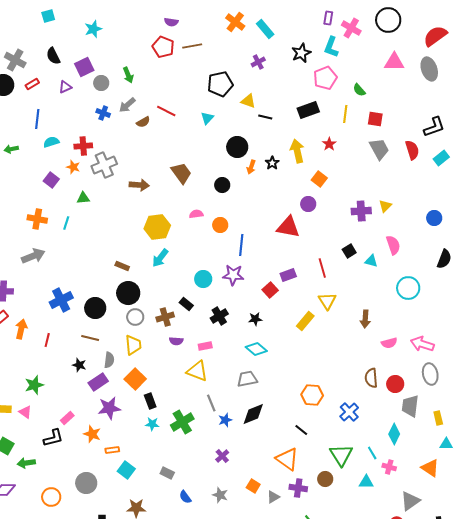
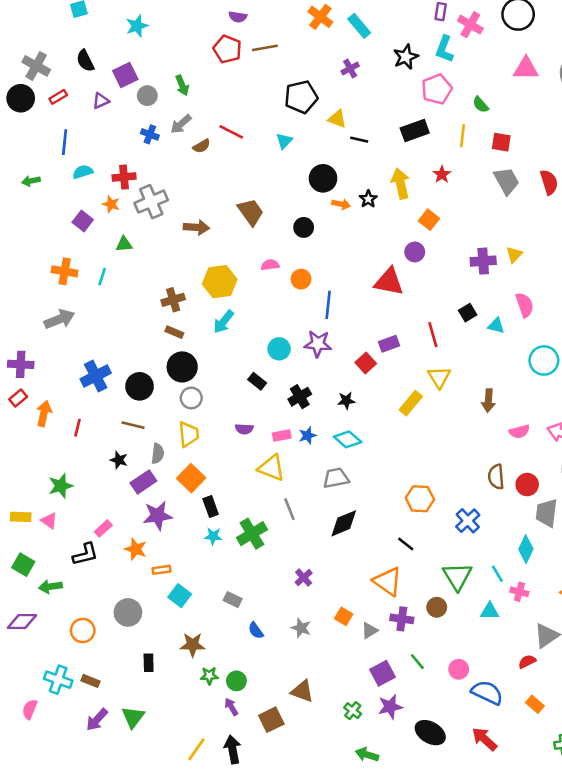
orange arrow: (251, 167) -> (341, 204), turned -96
brown cross: (165, 317) -> (173, 300), moved
blue star: (225, 420) -> (307, 435), moved

